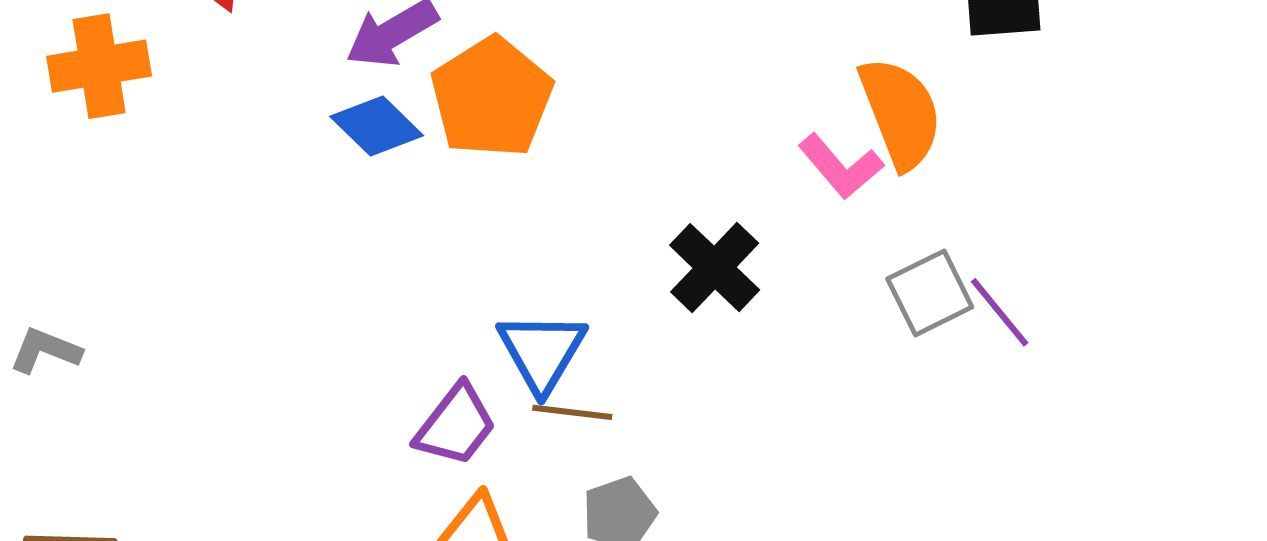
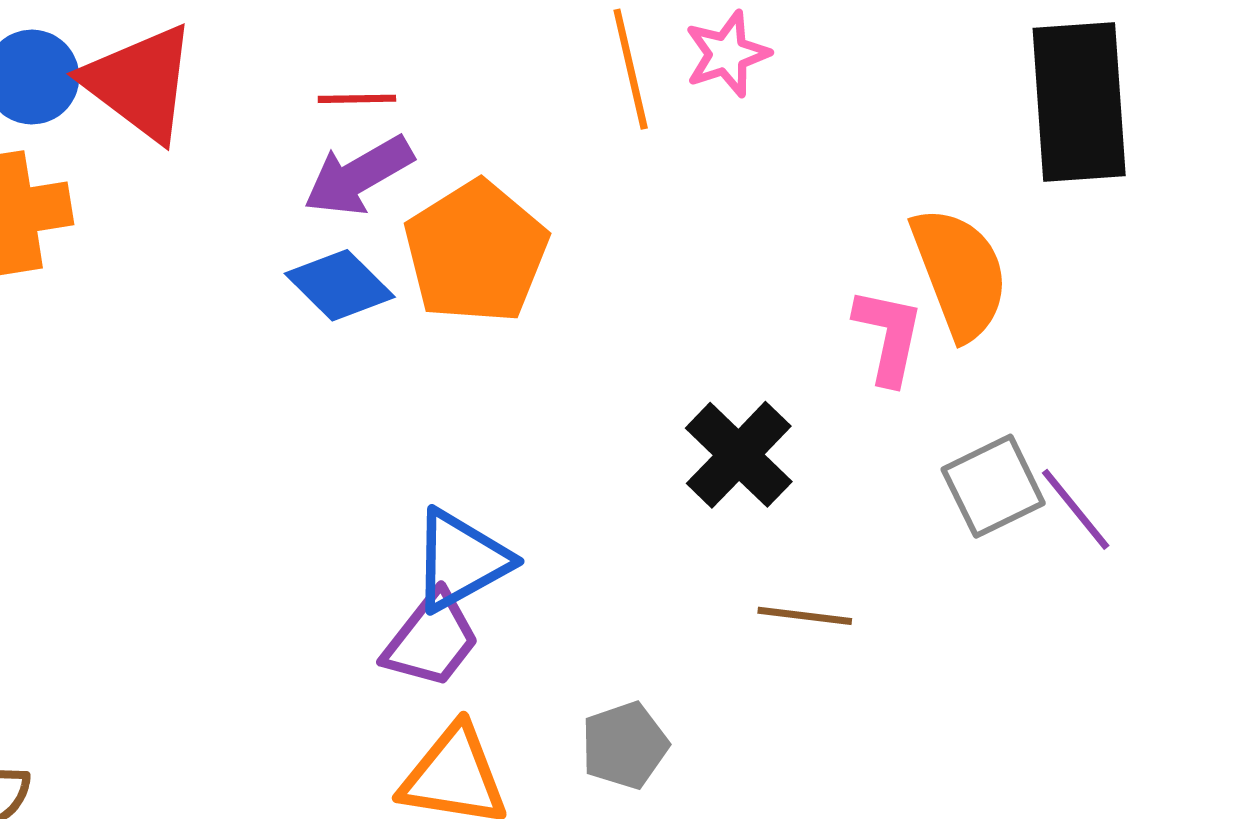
pink L-shape: (841, 166) -> (888, 336), turned -128
blue triangle: (542, 352) -> (461, 560), moved, turned 30
brown line: (572, 412) -> (805, 616), moved

